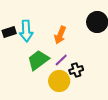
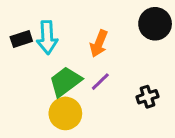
black cross: (76, 70) -> (147, 97), moved
yellow circle: (59, 81) -> (65, 113), moved

